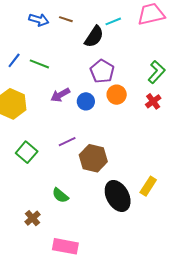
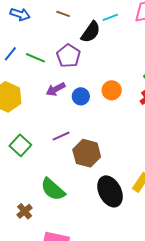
blue arrow: (39, 20) -> (20, 14), moved
purple pentagon: (102, 71) -> (68, 56), moved
green semicircle: (60, 195) -> (53, 189), size x1.5

